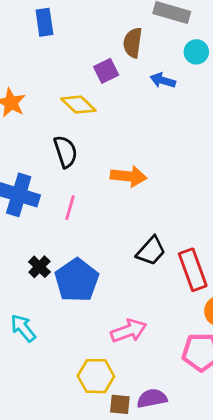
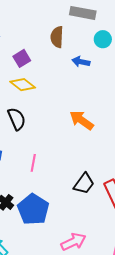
purple square: (106, 71) -> (22, 58), moved
orange arrow: (129, 176) -> (82, 120), moved, turned -145
pink line: (70, 208) -> (33, 163), moved

